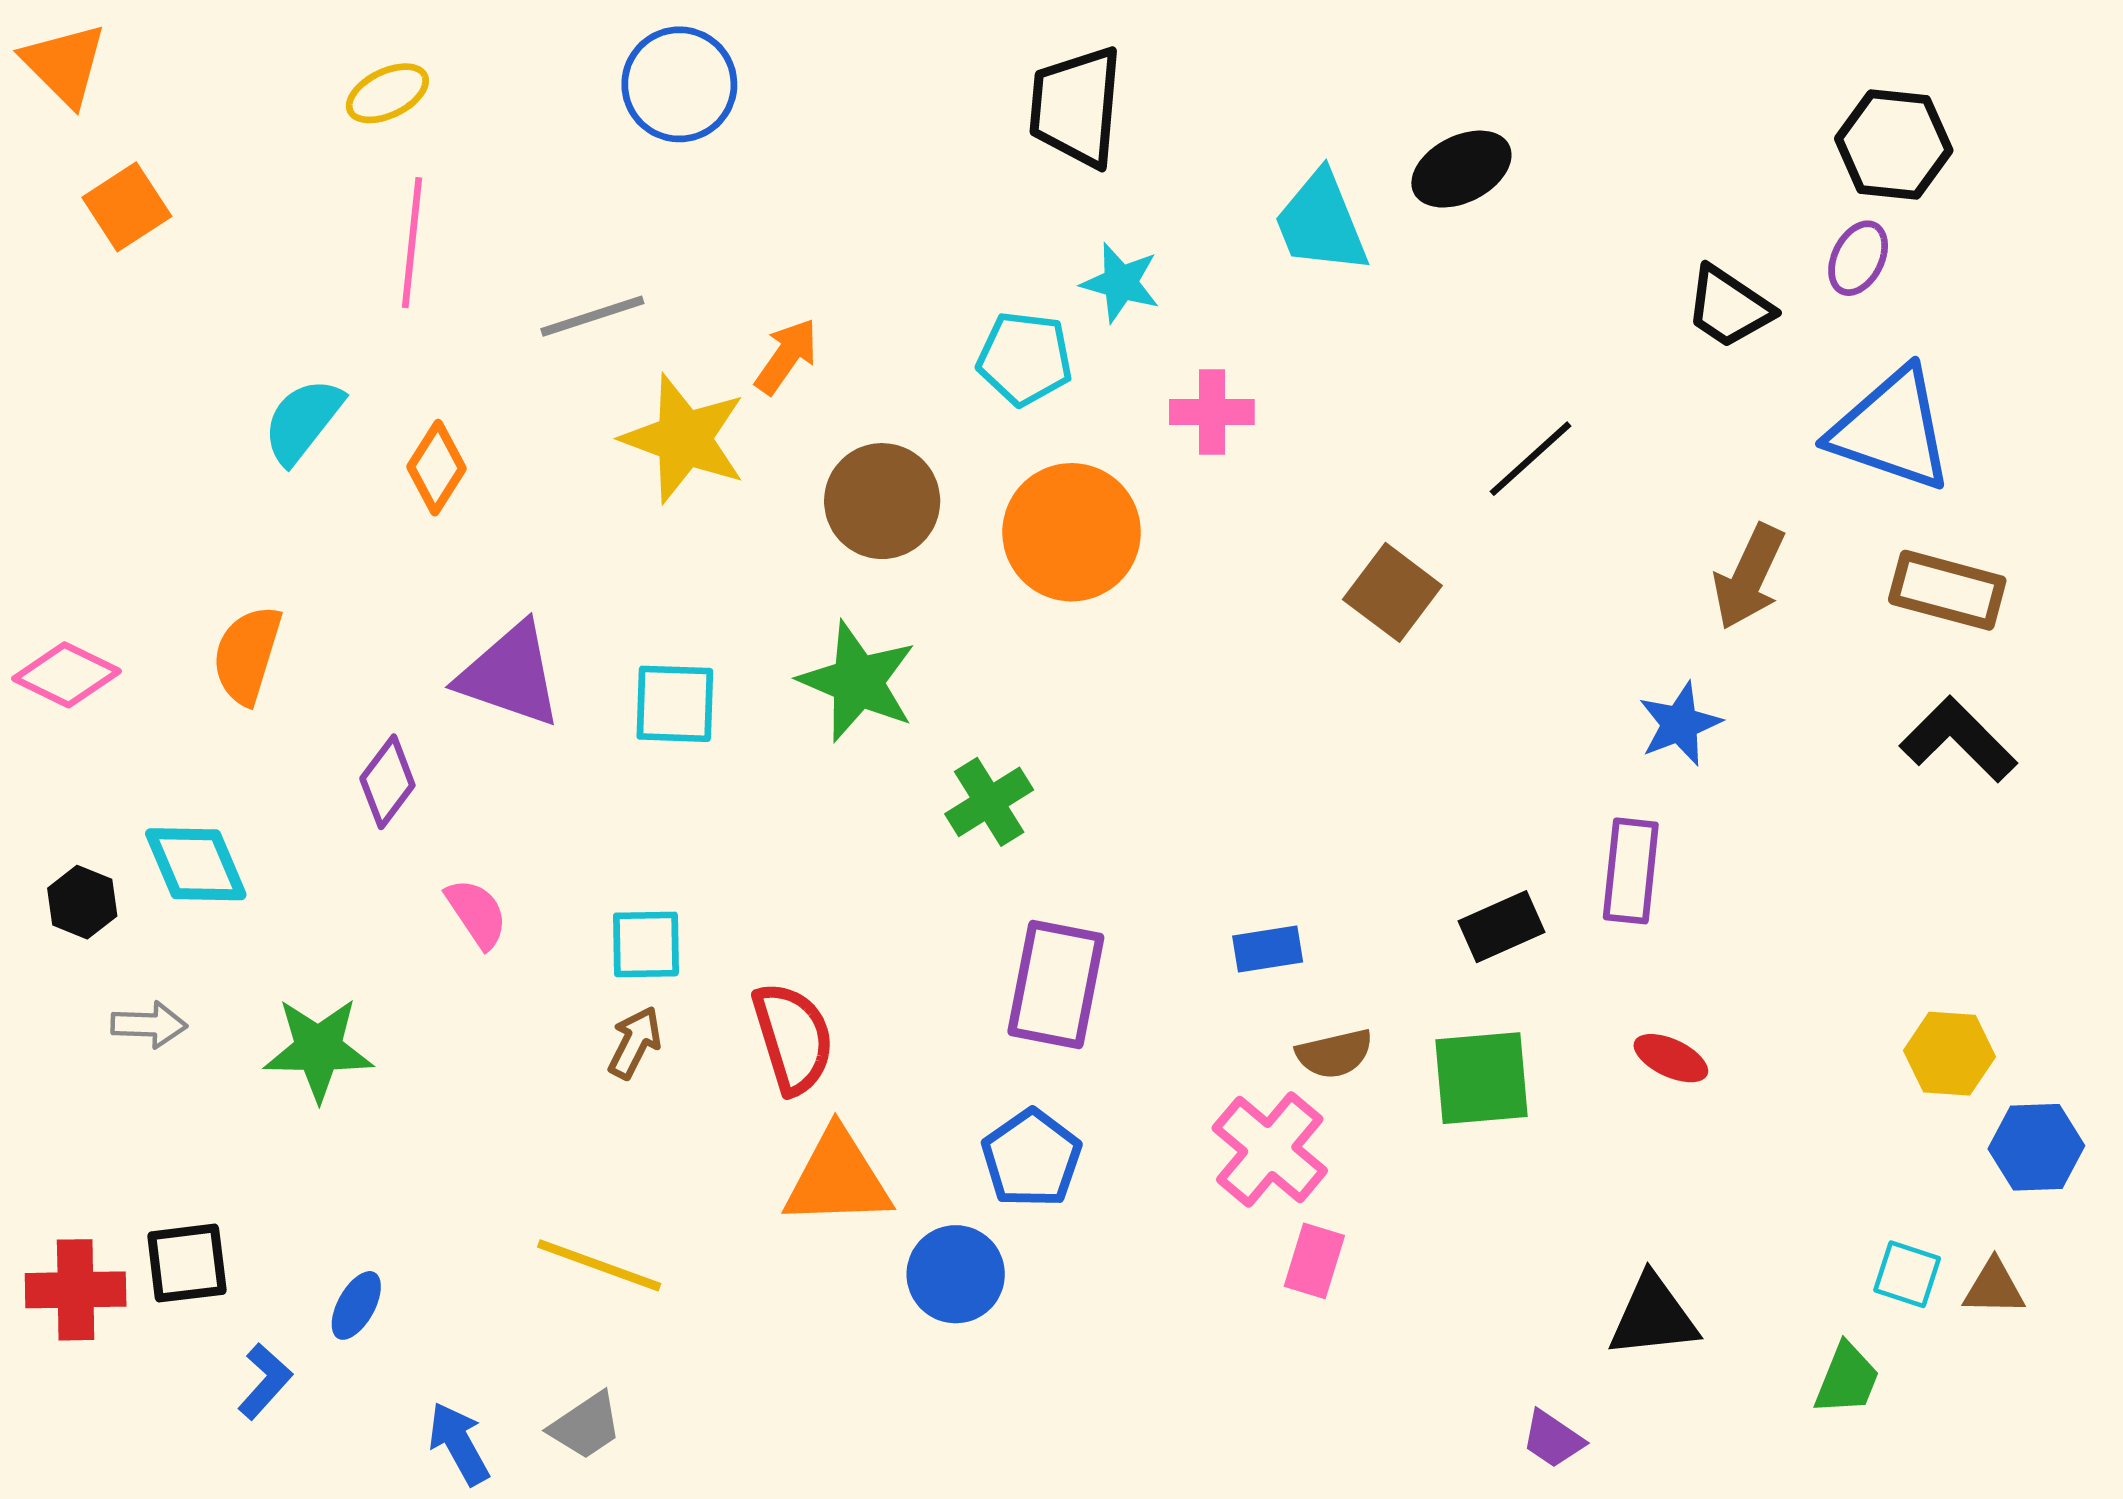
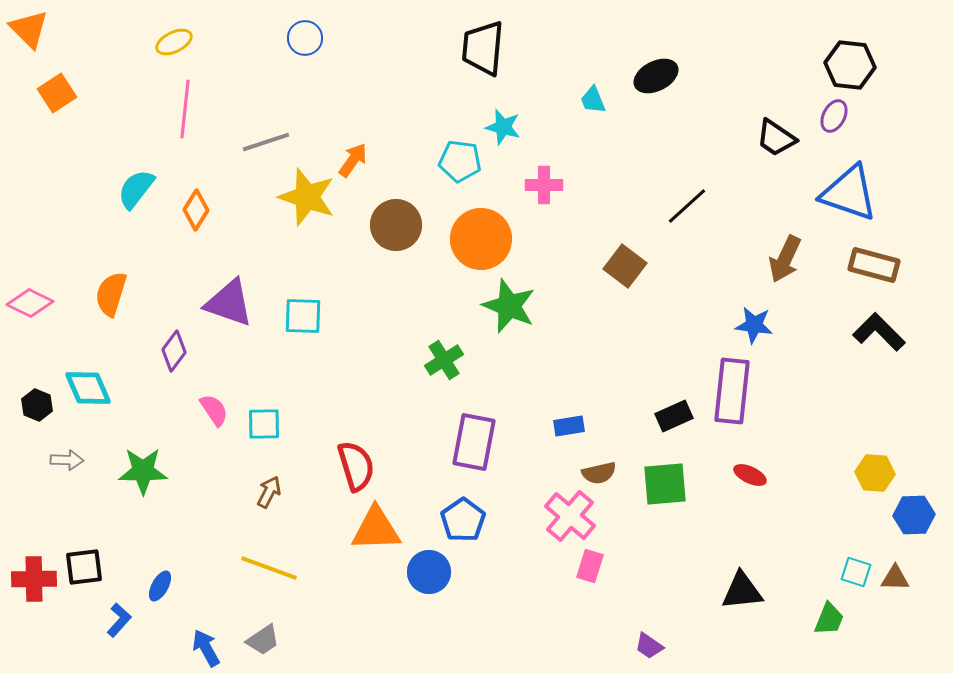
blue circle: (679, 84) -> (305, 38), size x0.7
cyan trapezoid: (1321, 223) -> (593, 100), size x0.6
green star: (858, 682) -> (509, 306), moved
blue star: (1680, 724) -> (754, 325), turned 30
purple rectangle: (1631, 871) -> (732, 391), size x1.4
cyan square: (646, 944) -> (264, 424), moved
brown arrow: (635, 1043) -> (269, 492), moved
purple trapezoid: (1553, 1439) -> (649, 646), moved

